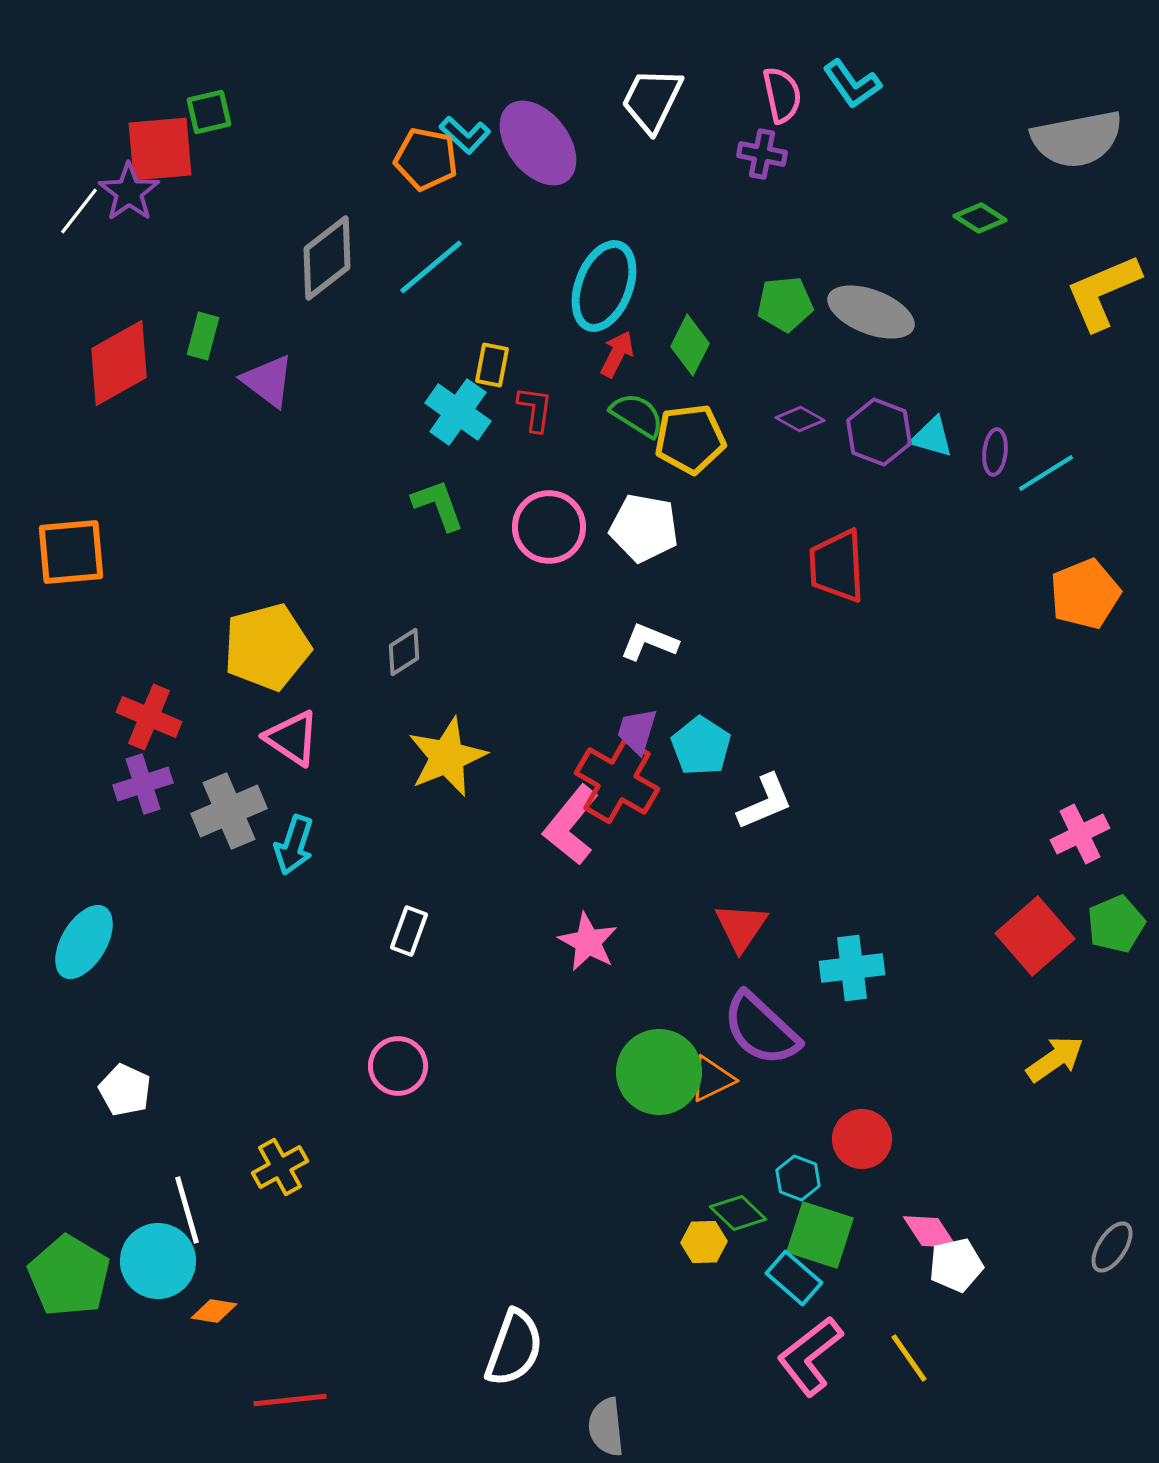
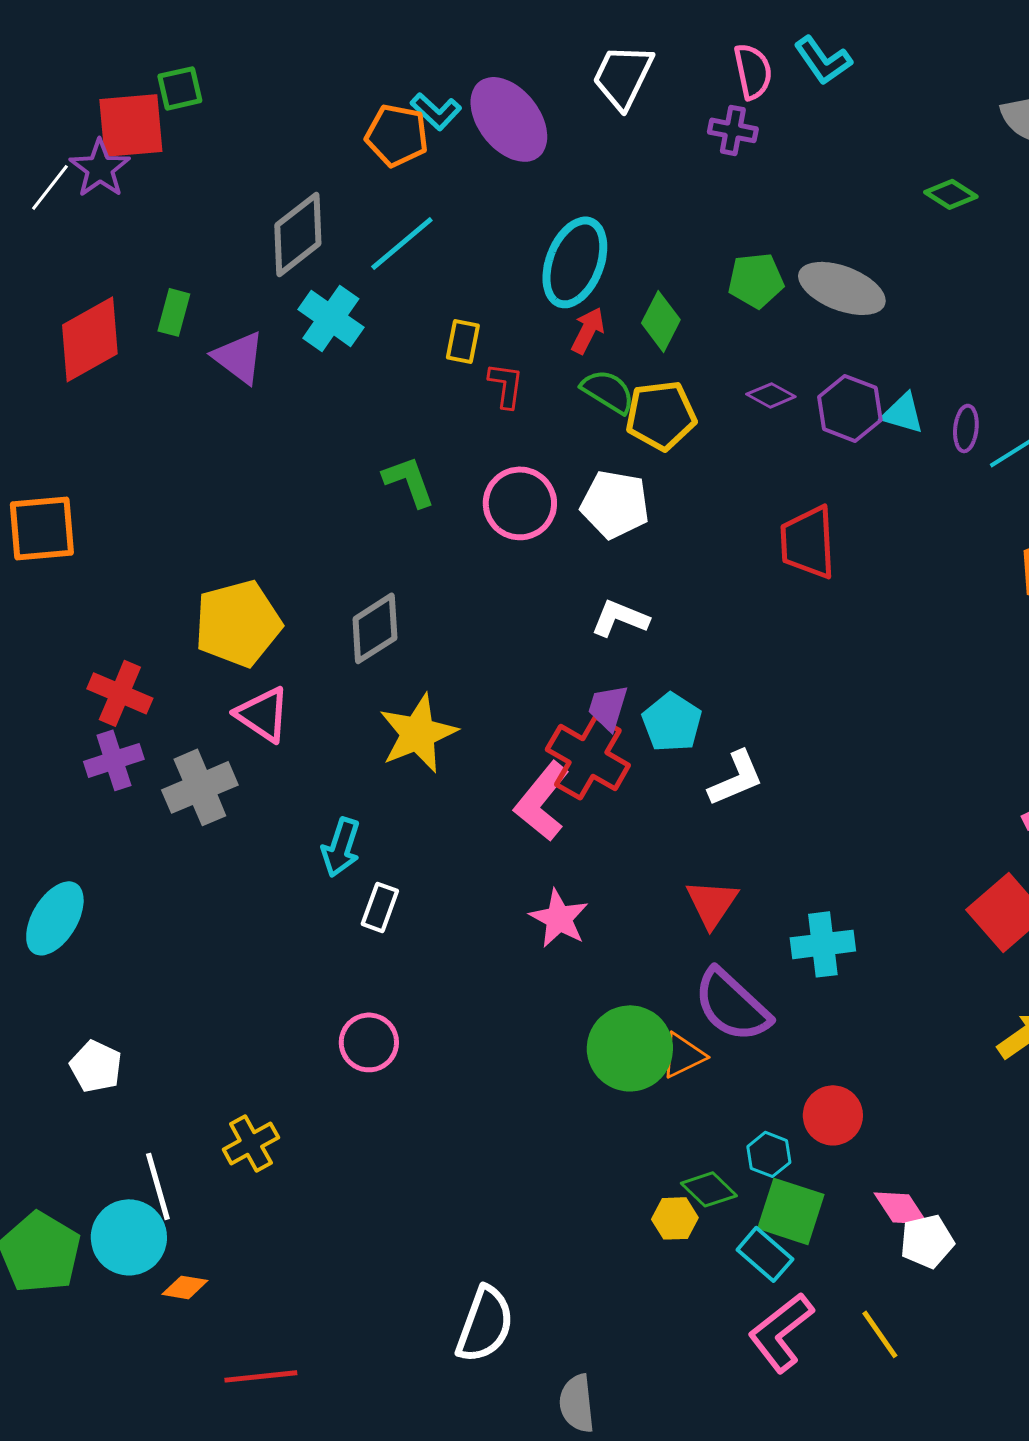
cyan cross: (458, 412) -> (331, 318), moved
gray diamond: (404, 652) -> (375, 628), size x1.5
cyan arrow: (294, 845) -> (341, 847), moved

